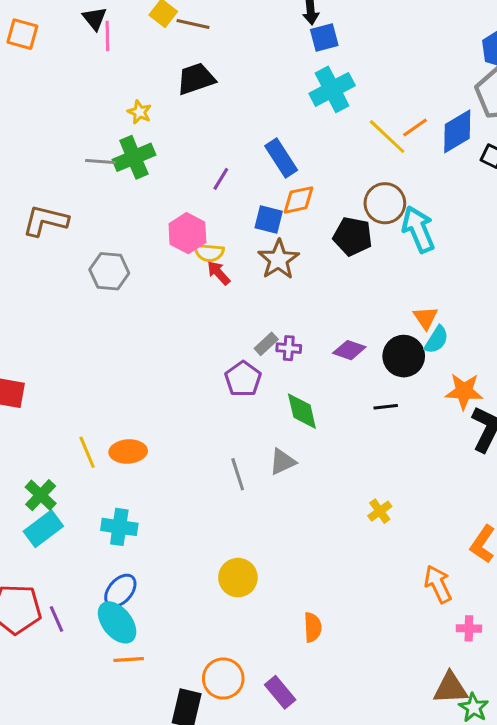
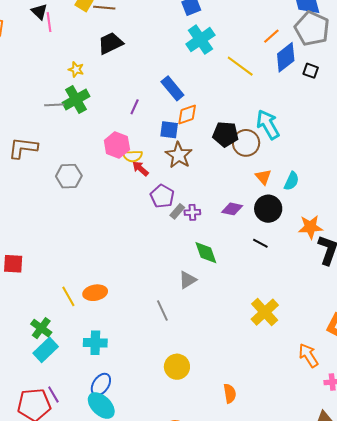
orange line: (415, 127) -> (271, 36), moved
brown circle: (385, 203) -> (246, 143), moved
orange triangle: (426, 318) -> (263, 177), moved
cyan semicircle: (436, 340) -> (292, 181), moved
purple pentagon: (243, 379) -> (162, 196), moved
black line: (386, 407) -> (260, 243), turned 42
gray triangle: (282, 462) -> (188, 280), moved
gray line: (238, 474) -> (162, 310), moved
yellow cross: (380, 511) -> (265, 312), size x1.8
purple line: (57, 619) -> (53, 394), moved

